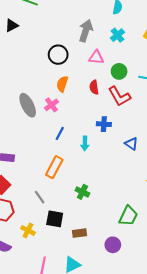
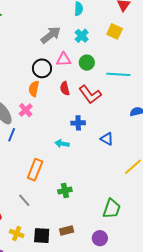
gray arrow: (86, 31) -> (51, 35), turned 40
black circle: (58, 55) -> (42, 68), moved
green circle: (119, 71) -> (87, 63), moved
blue line: (60, 133) -> (12, 135), moved
cyan arrow: (85, 143) -> (62, 144), turned 104
green cross: (82, 192) -> (65, 191), turned -32
black square: (55, 219) -> (42, 236), moved

